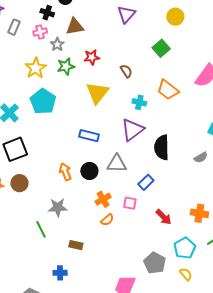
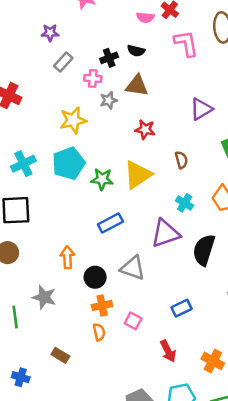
black cross: (47, 13) -> (109, 58), turned 32
purple triangle: (126, 14) -> (201, 109), moved
green star: (66, 66) -> (102, 179), moved
blue rectangle: (89, 136) -> (110, 223), turned -60
black semicircle: (162, 147) -> (204, 250), moved
black circle: (89, 171) -> (95, 277), moved
blue rectangle: (146, 182) -> (182, 308), moved
orange semicircle: (107, 220) -> (99, 332), turned -80
brown rectangle: (76, 245) -> (60, 355), moved

